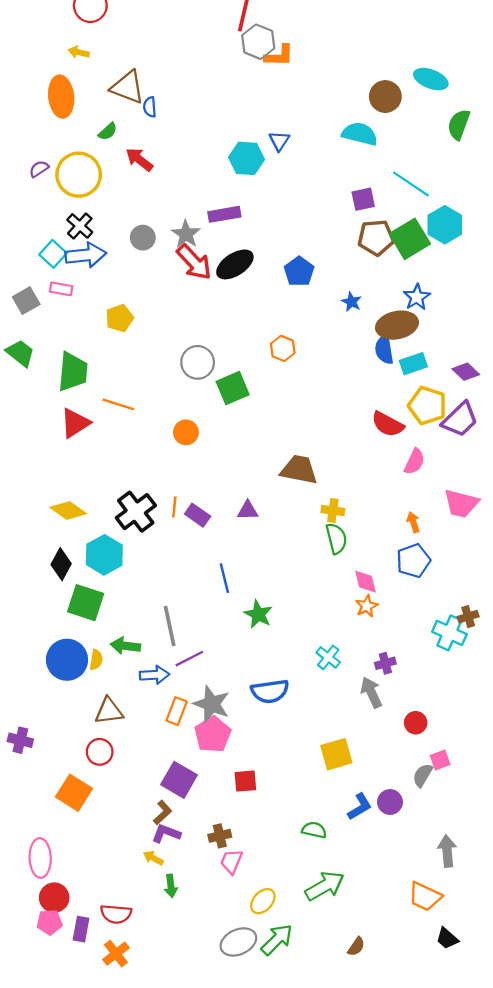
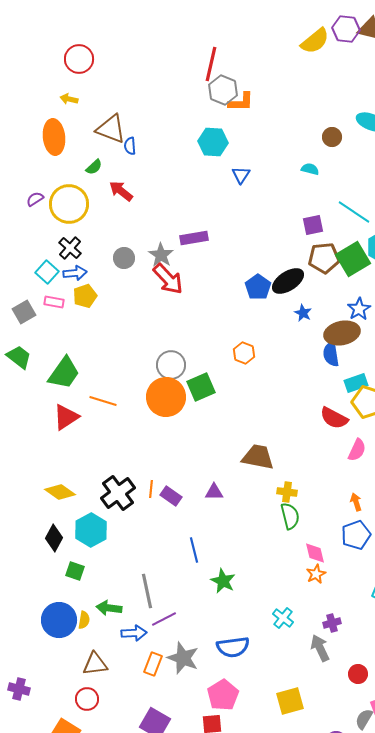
brown circle: (385, 97) -> (332, 137), size x0.7
cyan semicircle: (360, 134) -> (310, 169), size x0.6
cyan hexagon: (247, 158) -> (213, 142), moved
blue arrow: (86, 255) -> (75, 273), size x0.7
black ellipse: (235, 264) -> (288, 281), moved
yellow pentagon: (119, 318) -> (85, 296), moved
cyan rectangle: (413, 364) -> (356, 383), moved
green trapezoid: (73, 372) -> (64, 373), turned 30
orange circle: (186, 432) -> (166, 397), moved, size x1.8
green square: (86, 603) -> (75, 571), size x0.6
pink pentagon: (213, 734) -> (223, 695), moved

